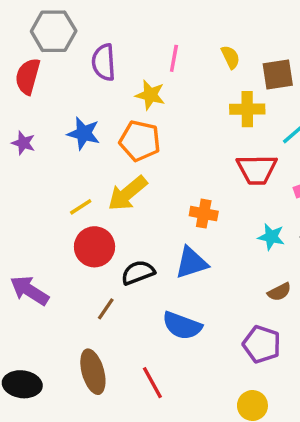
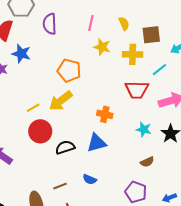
yellow star: (150, 95) -> (102, 47), moved
blue star: (84, 133) -> (21, 54), moved
brown line: (106, 309) -> (60, 186), moved, turned 32
blue semicircle: (182, 326) -> (90, 179), size x0.6

